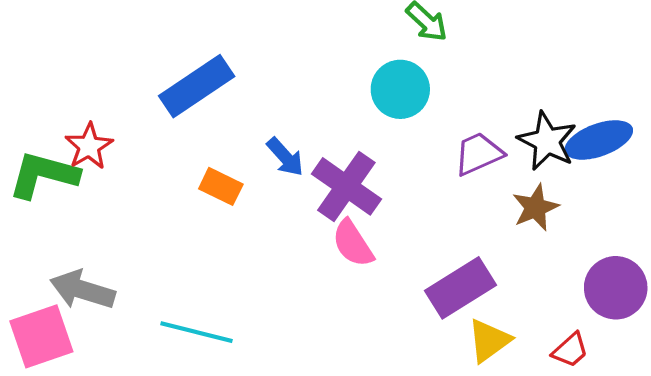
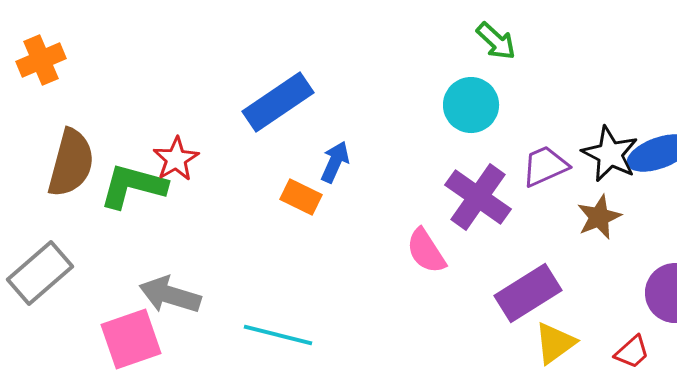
blue arrow: (285, 157) -> (335, 162), moved, turned -114
purple cross: (346, 186) -> (478, 197), moved

